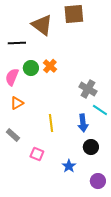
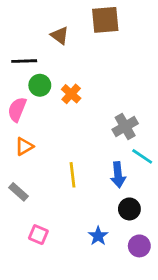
brown triangle: (42, 25) -> (60, 35), size x0.6
green circle: (31, 68) -> (40, 85), moved
gray cross: (88, 89) -> (125, 126), turned 30
pink square: (37, 154) -> (38, 235), moved
purple circle: (98, 181) -> (139, 246), moved

